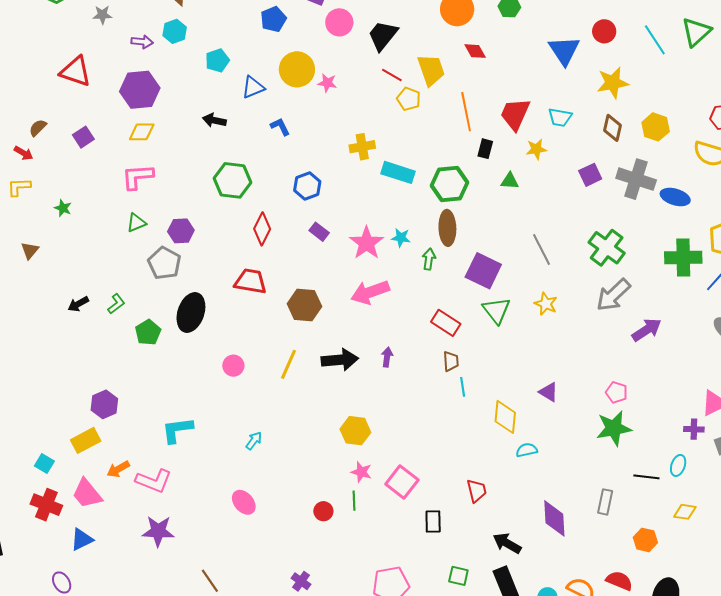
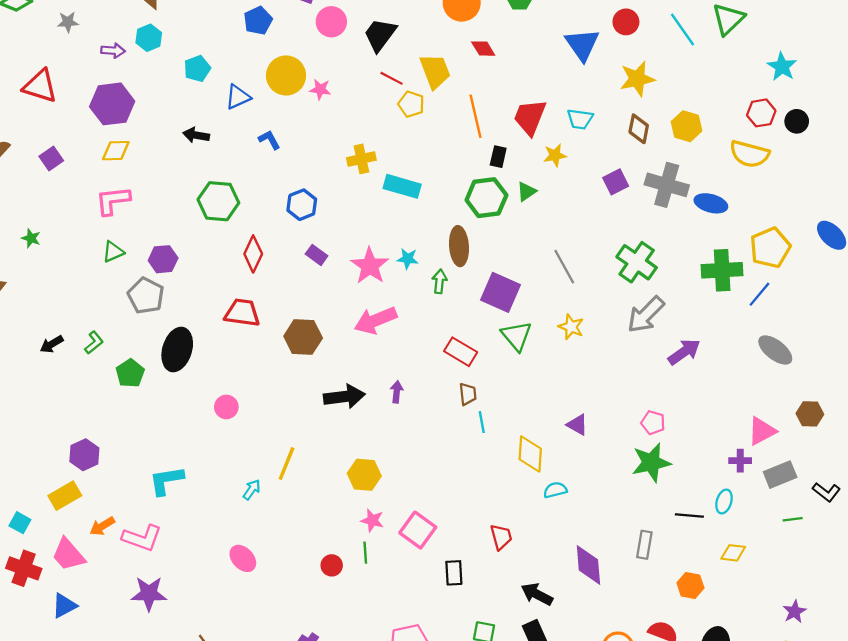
green triangle: (510, 181) -> (527, 192), turned -36
green hexagon: (450, 184) -> (486, 198), moved
yellow line: (289, 364) -> (287, 464), moved

